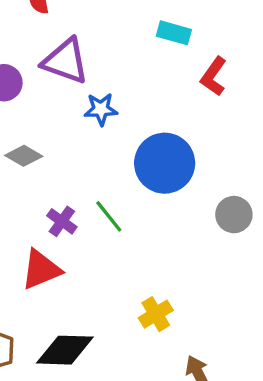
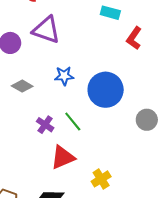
blue star: (101, 109) -> (64, 76), moved
red triangle: (41, 270) -> (63, 157), moved

